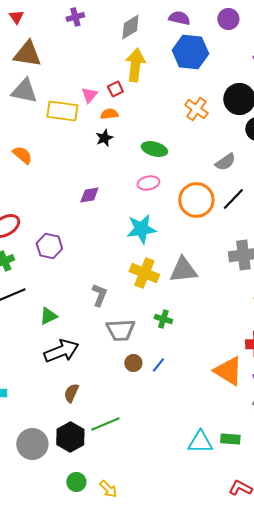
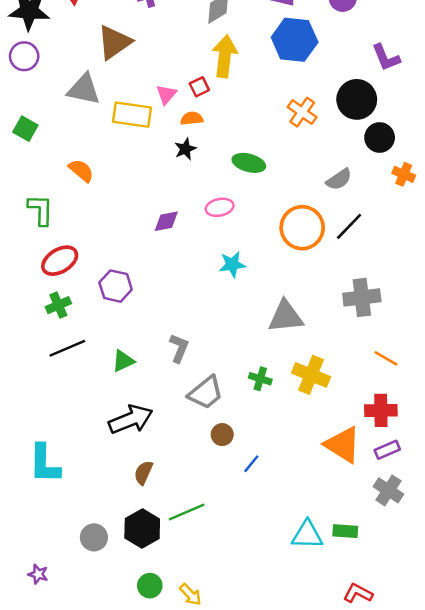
brown triangle: (27, 54) -> (114, 42), moved, turned -44
pink ellipse: (148, 183) -> (220, 207), moved
cyan star: (141, 229) -> (232, 264), size x0.7
yellow cross: (144, 273) -> (311, 375), moved
green triangle: (48, 316) -> (123, 361), moved
gray trapezoid: (120, 330) -> (206, 393), turned -36
blue line: (158, 365) -> (251, 464), moved
gray circle: (32, 444) -> (94, 537), size x0.7

